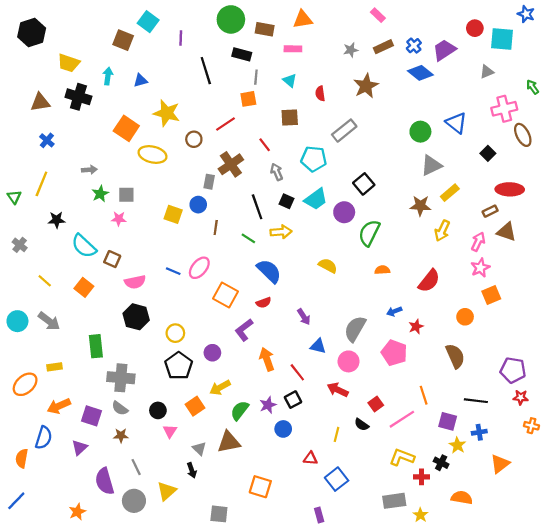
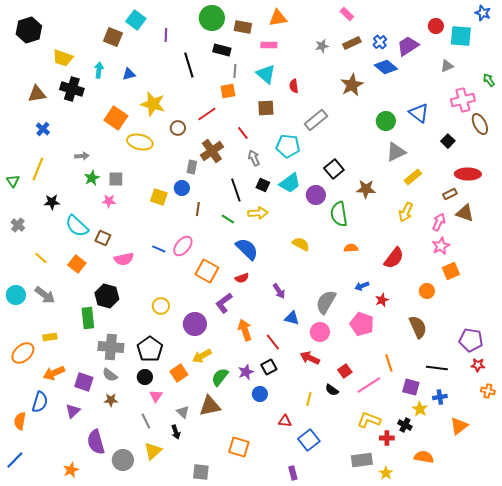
cyan triangle: (290, 80) -> (266, 74), size x1.5
brown star: (366, 86) -> (352, 85), moved
brown star: (420, 206) -> (366, 189), moved
green semicircle: (369, 233) -> (339, 214), turned -35
black hexagon: (136, 317) -> (107, 296), moved
purple circle: (212, 353) -> (195, 324), size x1.5
black pentagon: (179, 366) -> (150, 349), moved
gray line: (136, 467) -> (146, 421), moved

